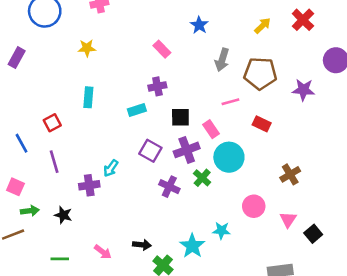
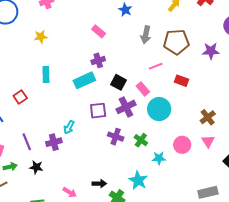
cyan rectangle: (137, 110) -> (84, 80), size x1.5
black square: (180, 117) -> (118, 82), turned 35
purple square: (150, 151) -> (98, 111), turned -30
purple line: (54, 162) -> (27, 142), moved
green cross: (202, 178) -> (141, 140), moved
pink triangle: (288, 220) -> (208, 141), moved
cyan star: (222, 231) -> (159, 158), moved

